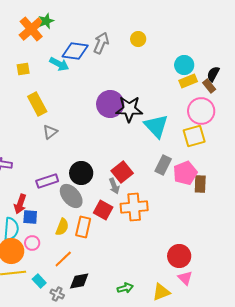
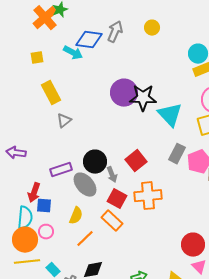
gray arrow: (114, 186) -> (112, 175), moved
orange rectangle: (83, 227) -> (112, 221), moved, turned -60
orange line: (63, 259) -> (85, 239), moved

